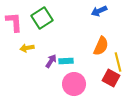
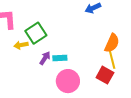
green square: (42, 18) -> (36, 33), moved
orange semicircle: (101, 46) -> (112, 43), moved

